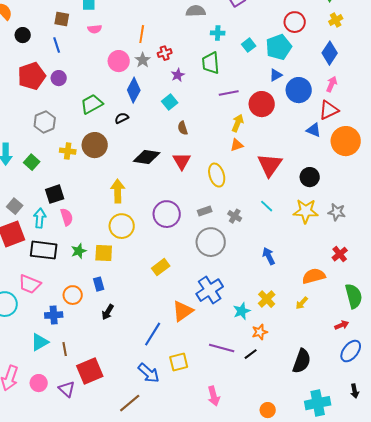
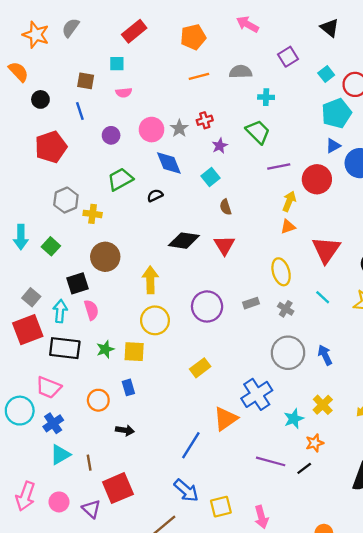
orange line: (142, 34) -> (199, 76), moved, turned 66
cyan square: (249, 45) -> (326, 74), moved
green trapezoid: (211, 63) -> (258, 132), turned 140
purple circle: (59, 78) -> (111, 135), moved
blue diamond: (134, 90) -> (169, 163), turned -50
brown circle: (95, 145) -> (105, 257), moved
yellow cross: (68, 151) -> (93, 214), moved
yellow ellipse: (217, 175) -> (281, 272), moved
gray circle: (211, 242) -> (288, 353), moved
black arrow: (108, 312) -> (125, 430), moved, turned -112
blue cross: (54, 315) -> (53, 423), moved, turned -30
yellow square: (179, 362) -> (221, 507), moved

